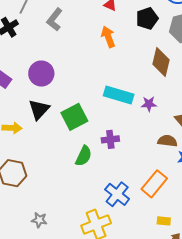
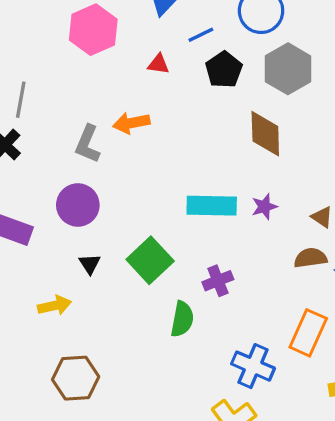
gray L-shape: (55, 20) -> (88, 144), moved
orange arrow: (108, 37) -> (131, 123), moved, turned -65
black triangle: (39, 109) -> (90, 264), size x0.6

